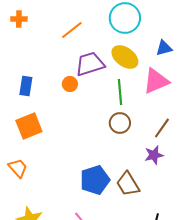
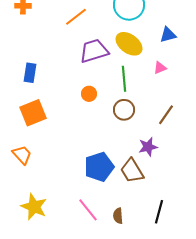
pink triangle: (156, 81) -> (160, 68), size x0.5
orange circle: (70, 84) -> (89, 94), moved
purple star: (154, 155) -> (148, 147), moved

